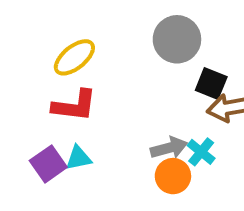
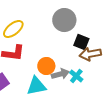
cyan triangle: (78, 158) -> (36, 86), moved, size x1.5
orange circle: (173, 176) -> (46, 66), moved

